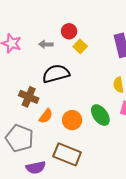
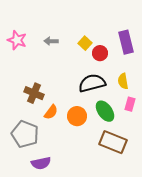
red circle: (69, 31) -> (100, 53), moved
black semicircle: (56, 74) -> (92, 83), moved
brown rectangle: (67, 154) -> (113, 142), moved

